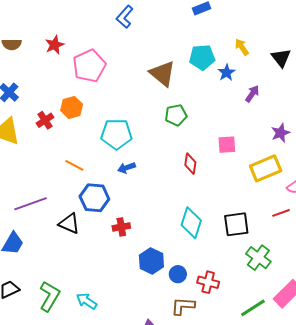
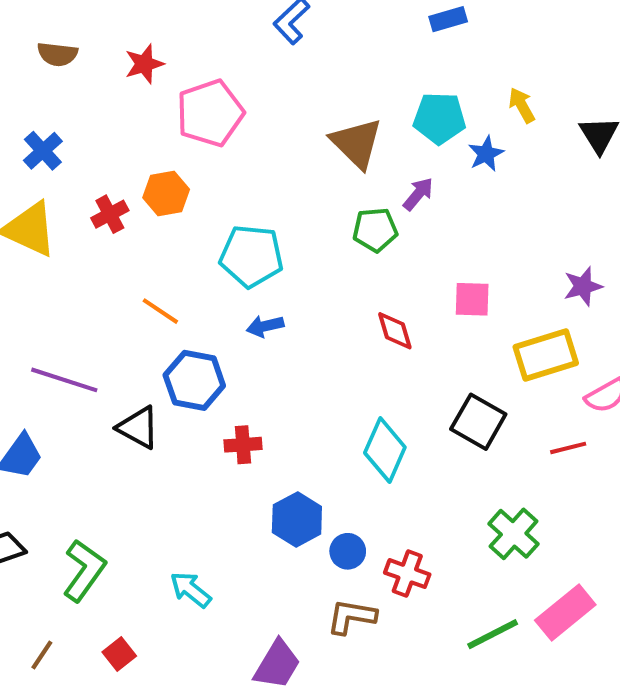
purple arrow: (252, 94) -> (418, 194), moved
red diamond: (190, 164) -> (395, 331), turned -30
purple line: (31, 204) -> (64, 380), turned 32
black square: (236, 224) -> (478, 422), moved, turned 32
cyan arrow: (87, 301) -> (191, 590), moved

